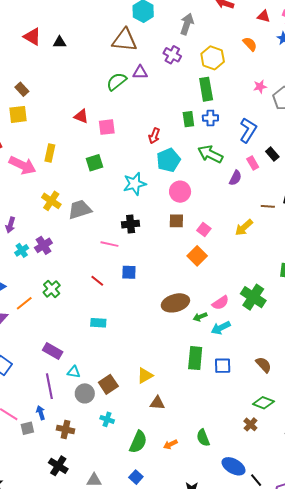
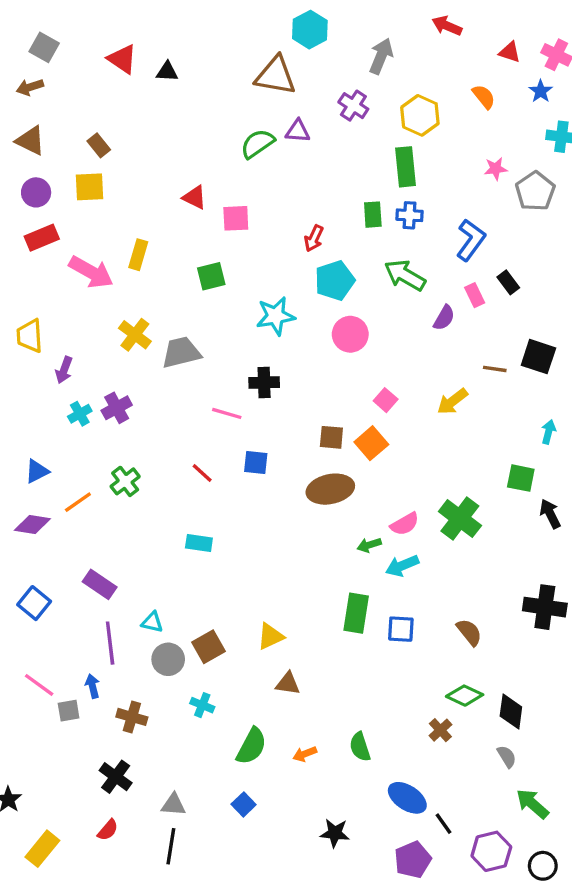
brown square: (176, 221) -> (331, 437), moved
brown ellipse: (175, 303) -> (330, 489), moved
purple rectangle: (53, 351) -> (100, 584), moved

